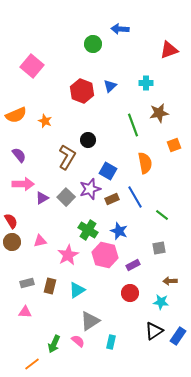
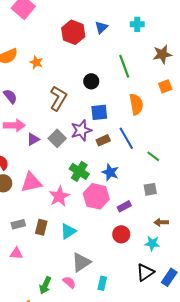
brown star: (159, 113) -> (162, 54), moved
black circle: (88, 140) -> (91, 81), moved
blue square: (108, 171) -> (99, 112), turned -36
pink triangle: (40, 241) -> (31, 182), size x1.6

